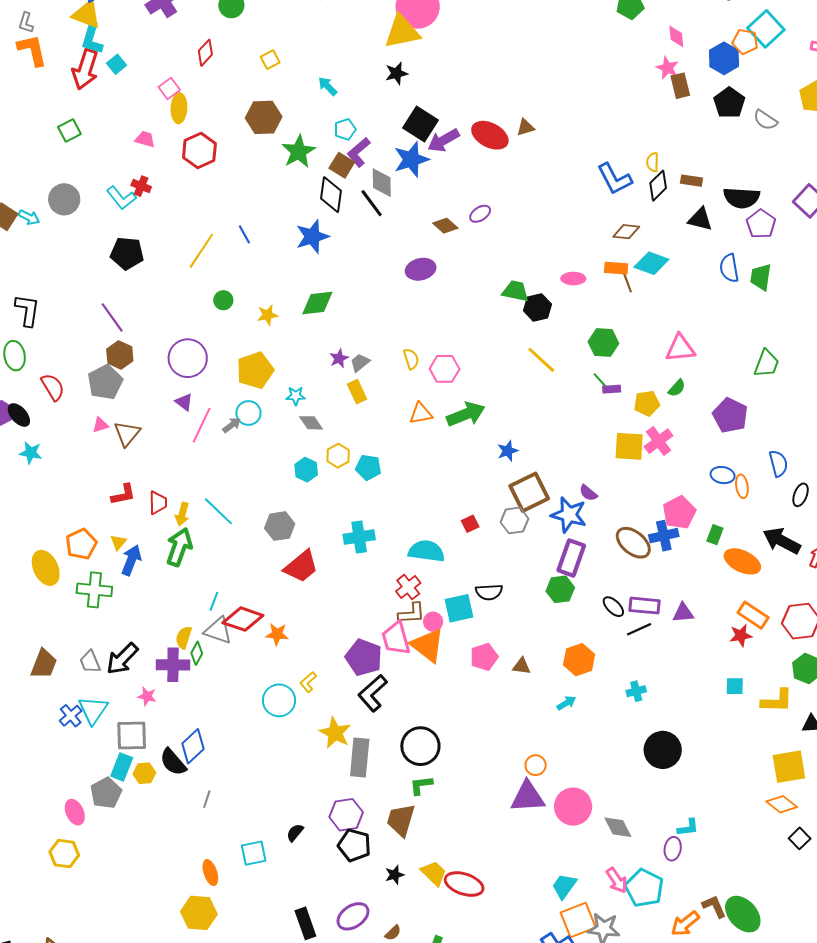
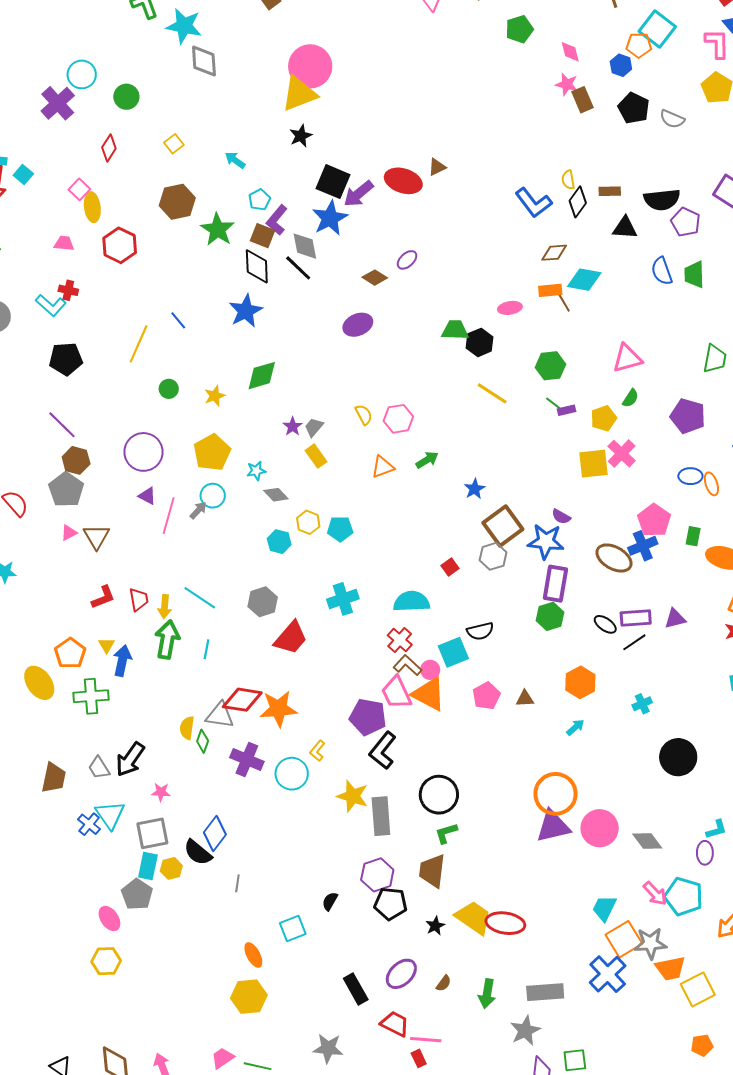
blue hexagon: (724, 58) -> (621, 65), size x0.7
green arrow: (466, 414) -> (427, 460), size x0.6
cyan line: (214, 601) -> (207, 649), moved
brown L-shape: (412, 613) -> (408, 665), turned -124
orange star: (277, 634) -> (278, 709), size x1.6
purple cross: (173, 665) -> (247, 759), moved, turned 32
orange circle: (536, 765) -> (556, 794), size x2.0
yellow trapezoid: (434, 873) -> (474, 918), size x1.4

